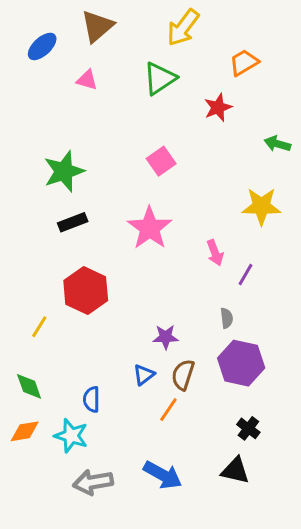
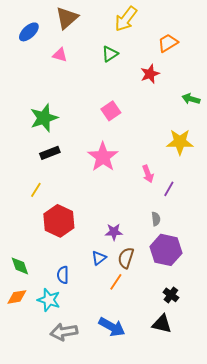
green triangle: (160, 78) -> (110, 54), size x0.7
red hexagon: (86, 290) -> (59, 221), moved
yellow line: (39, 327) -> (36, 190), moved

